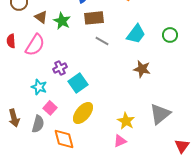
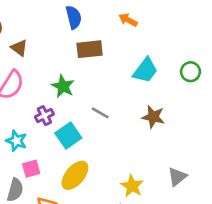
green star: (62, 21) -> (63, 86), moved
gray line: (102, 41) -> (100, 113), moved
pink square: (50, 108) -> (31, 169), turned 32
gray triangle: (160, 114) -> (177, 177), size x0.7

